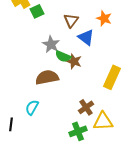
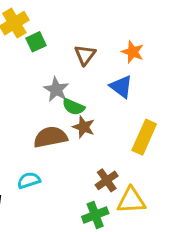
blue triangle: (86, 37) -> (121, 87), moved
brown star: (74, 61) -> (84, 127), moved
cyan semicircle: (32, 107) -> (29, 180), turned 42

